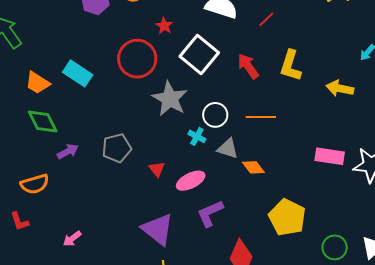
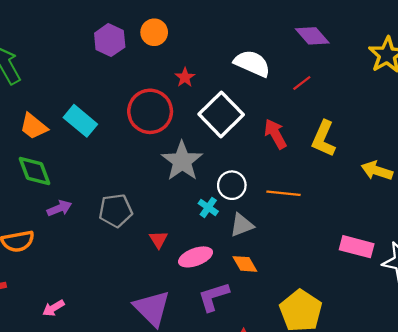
gray triangle: (228, 149) -> (242, 225), turned -45
orange diamond: (253, 167) -> (245, 264), moved

